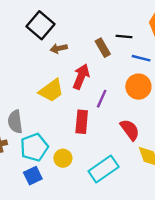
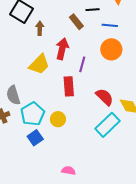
brown arrow: (59, 48) -> (40, 28), turned 112
red semicircle: (130, 130) -> (105, 97), moved
cyan rectangle: (104, 169) -> (107, 125), moved

